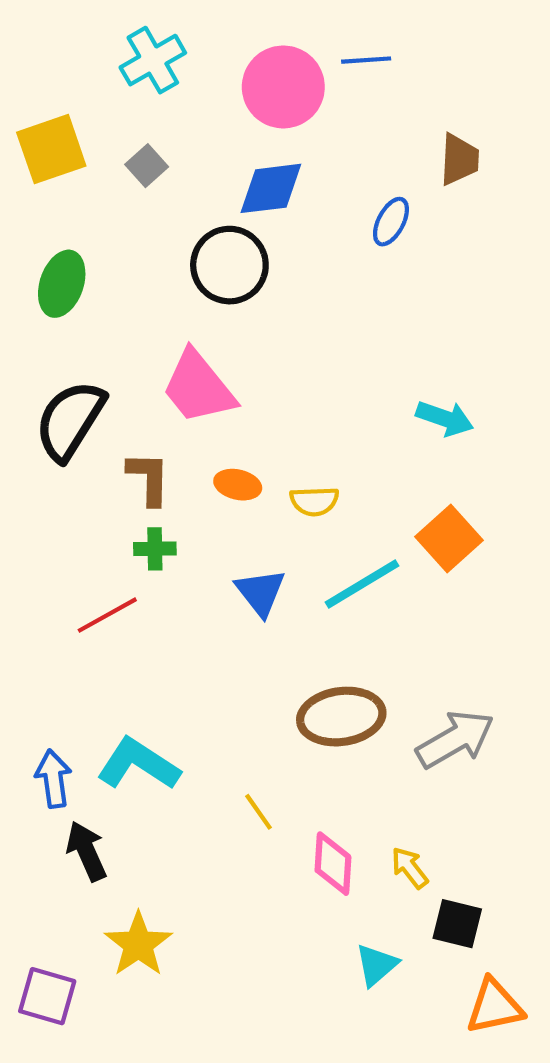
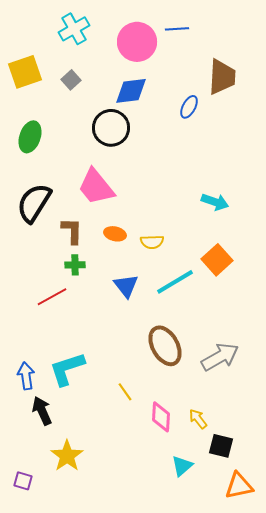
brown trapezoid: (459, 159) -> (222, 77), size x1.4
brown ellipse: (341, 717) -> (165, 346), turned 69
cyan L-shape: (138, 764) -> (67, 369), turned -51
purple square: (47, 996) -> (23, 481), size x0.7

